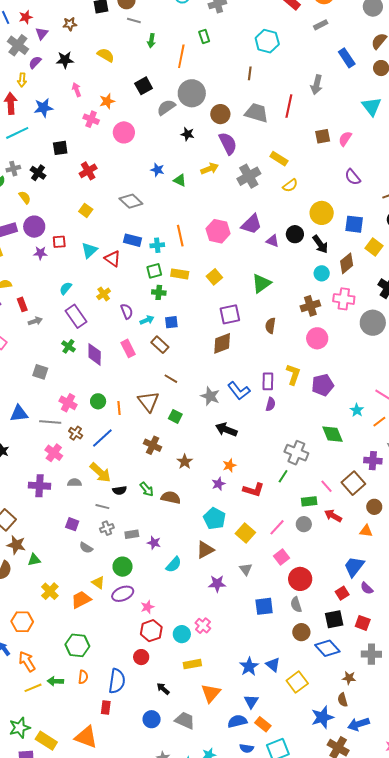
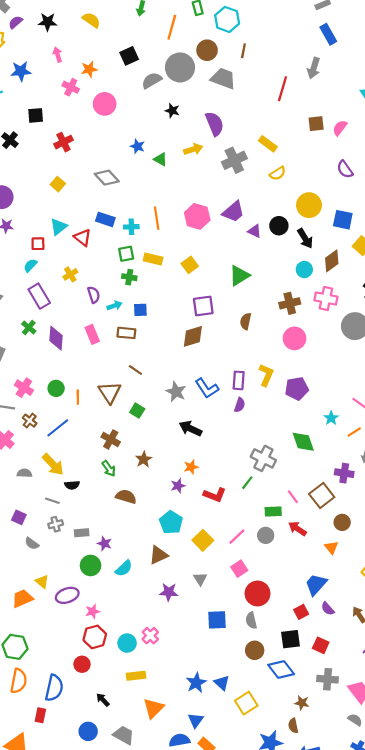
cyan hexagon: (267, 41) -> (227, 19), moved
blue rectangle: (347, 58) -> (328, 34), moved
gray trapezoid: (256, 113) -> (223, 78), moved
brown circle: (220, 114) -> (207, 50), moved
red square: (59, 242) -> (38, 244), moved
brown rectangle: (160, 345) -> (126, 333), turned -42
green arrow: (147, 489) -> (109, 468), moved
orange triangle: (366, 531) -> (331, 547), turned 40
green circle: (123, 567) -> (91, 565), moved
orange semicircle: (83, 677) -> (19, 681), size x1.6

